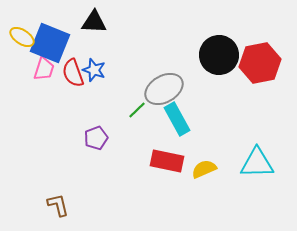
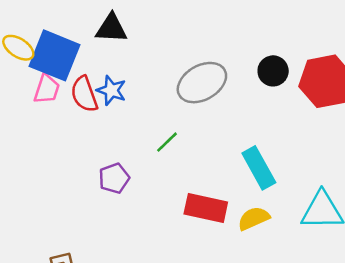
black circle: (219, 55) -> (273, 71), size x0.6
gray ellipse: (164, 89) -> (202, 83), moved
cyan rectangle: (177, 119) -> (259, 168), moved

